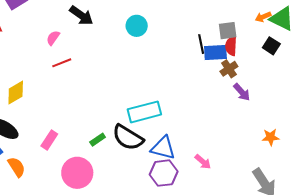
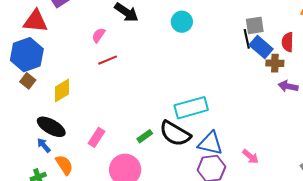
gray square: (228, 31) -> (255, 25), moved
red semicircle: (231, 46) -> (288, 42), moved
blue rectangle: (215, 52) -> (261, 47), turned 45
brown cross: (229, 69) -> (275, 63), turned 36
purple arrow: (242, 92) -> (288, 86), turned 144

